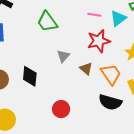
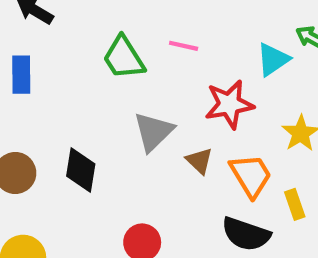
pink line: (94, 15) -> (184, 46), moved
gray triangle: (63, 56) -> (153, 132), size x1.5

